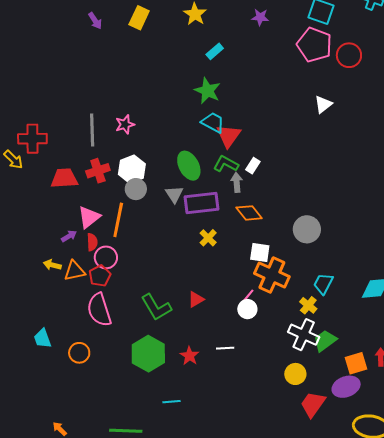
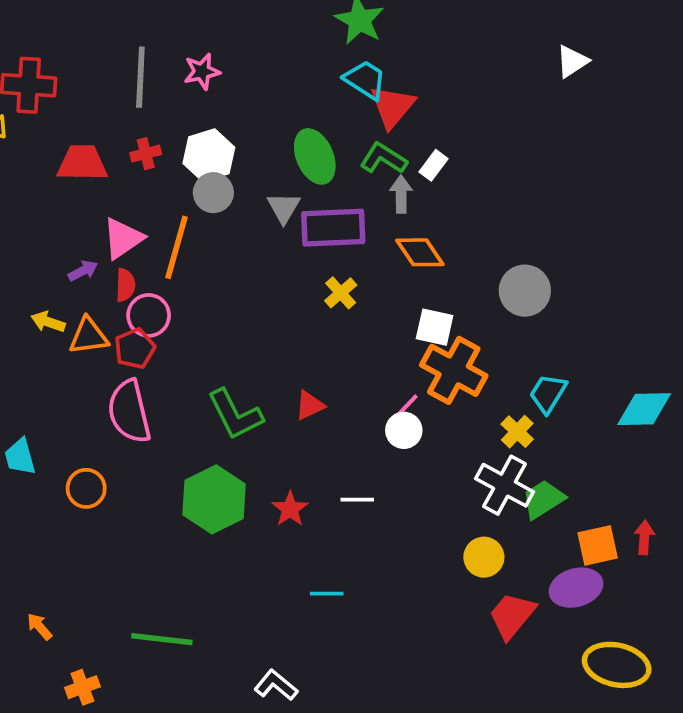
red cross: (98, 171) -> (146, 154), size x0.7
cyan line: (172, 402) -> (327, 594), moved

